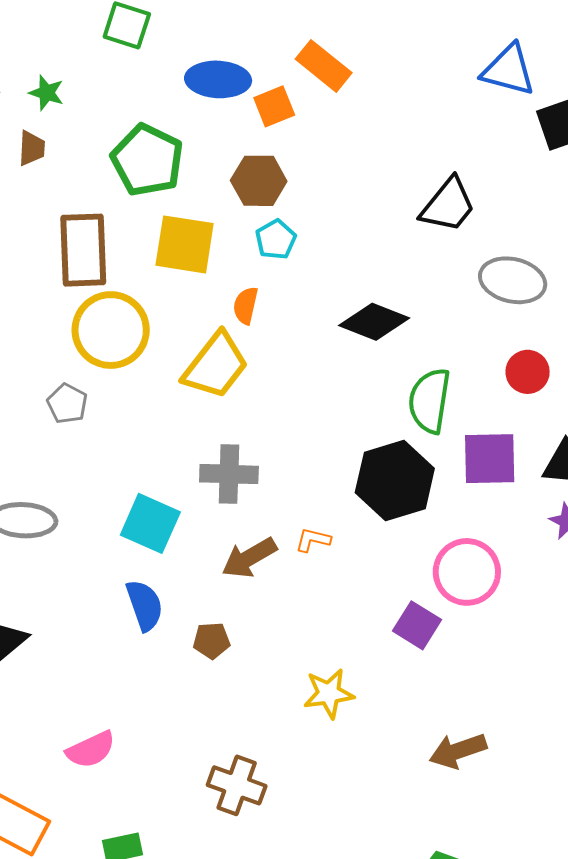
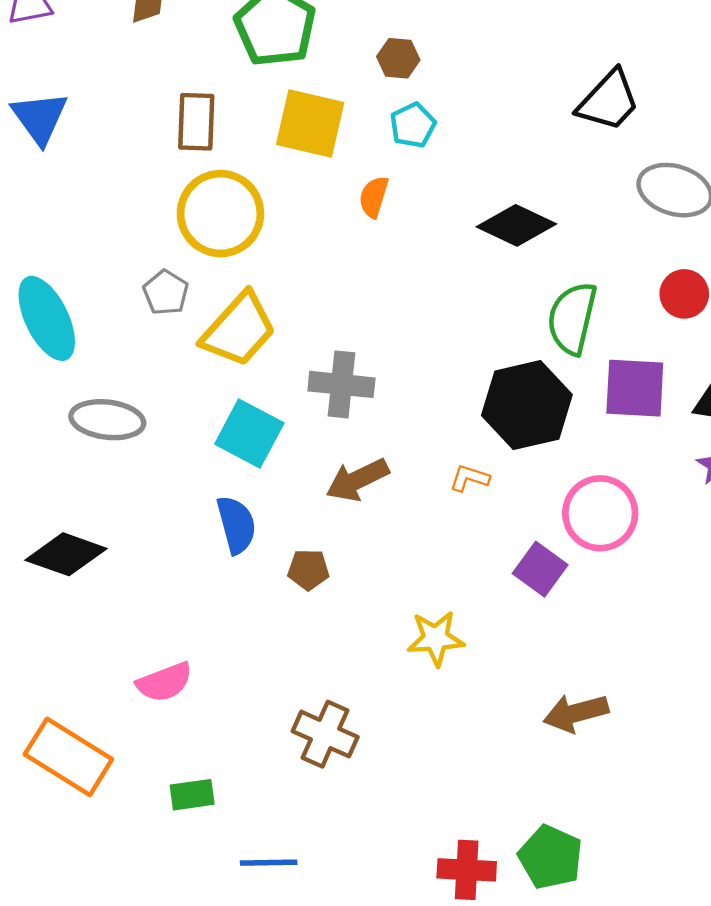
brown hexagon: (259, 181) -> (398, 58), size x0.7
brown rectangle: (83, 250) -> (196, 122), size x0.7
yellow trapezoid: (216, 366) -> (239, 330), moved
orange L-shape: (313, 540) -> (469, 478), moved

